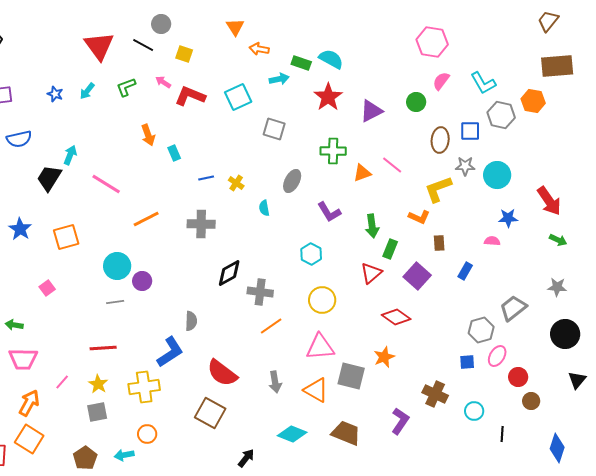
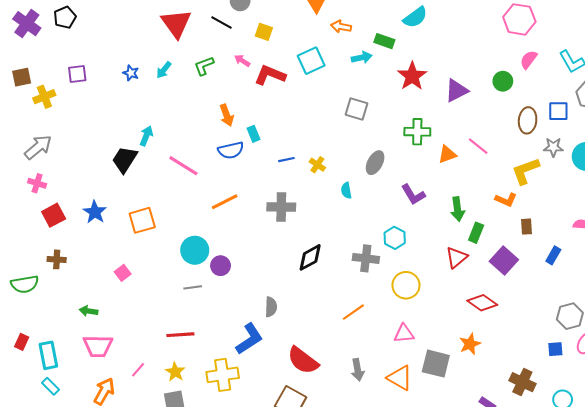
cyan semicircle: (331, 59) -> (415, 17), moved, turned 115
cyan square: (238, 97) -> (311, 61), moved
blue semicircle: (19, 139) -> (231, 150), moved
gray cross: (260, 292) -> (366, 258), moved
pink triangle: (320, 347) -> (404, 334), size x0.7

